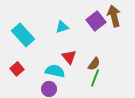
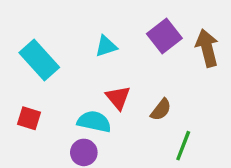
brown arrow: (114, 16) -> (207, 48), moved
red square: (17, 69) -> (29, 118), turned -32
green line: (95, 78) -> (183, 146), moved

